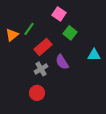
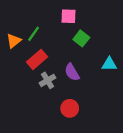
pink square: (59, 14) -> (68, 16), turned -32
red rectangle: (43, 47) -> (37, 59), moved
red circle: (37, 93) -> (70, 108), moved

